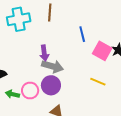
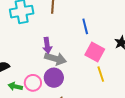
pink square: (102, 51) -> (95, 52), moved
yellow line: (98, 82) -> (101, 74), turned 49

